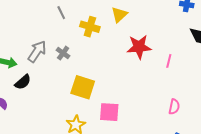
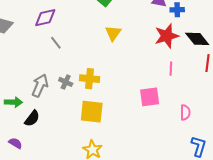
yellow cross: (90, 27) -> (89, 79), moved
red star: (139, 47) -> (167, 36), moved
pink square: (109, 112) -> (150, 97), moved

